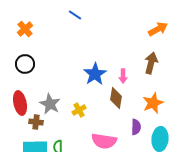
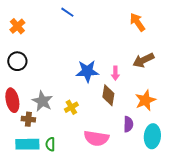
orange arrow: (158, 29) -> (137, 22), moved, turned -96
brown arrow: (151, 63) -> (143, 60), turned -130
blue star: (95, 74) -> (87, 71), turned 30

